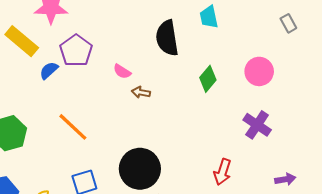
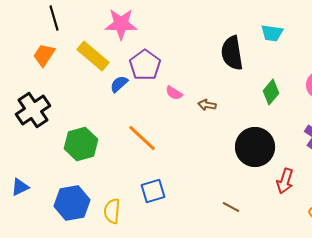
cyan trapezoid: (209, 17) -> (272, 33), turned -70
pink semicircle: (122, 71) -> (174, 93), moved
black circle: (140, 169) -> (255, 147), moved

